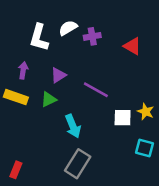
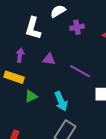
white semicircle: (68, 28) -> (58, 11), moved
purple triangle: (58, 75) -> (49, 59), turned 40
green triangle: (49, 99) -> (31, 96), moved

